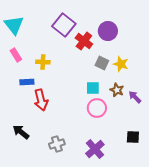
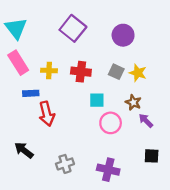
red cross: (84, 41) -> (81, 72), moved, turned -30
pink rectangle: (16, 55) -> (18, 63), size x1.5
cyan square: (93, 88) -> (97, 100), moved
purple arrow: (135, 97) -> (146, 121), moved
purple cross: (95, 149) -> (108, 170), turned -36

